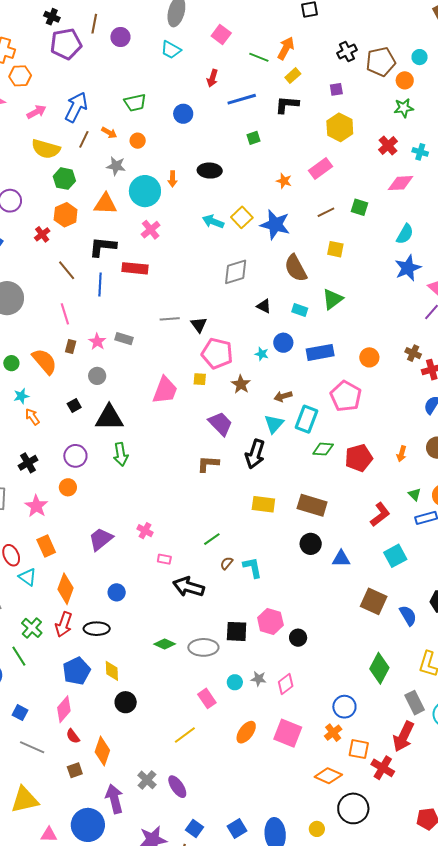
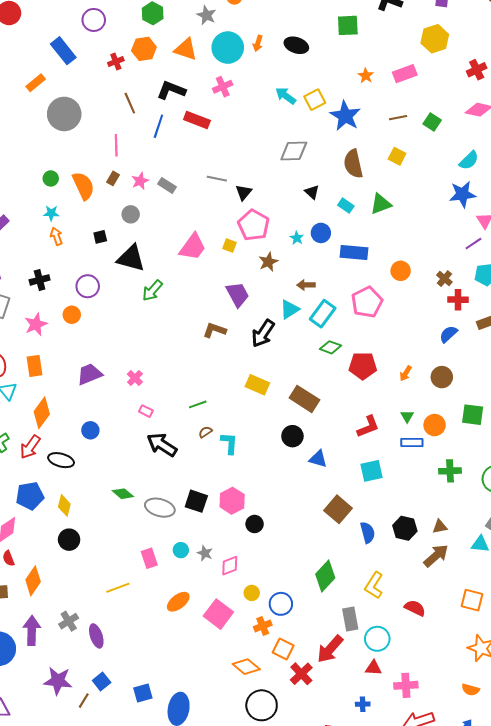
green square: (253, 138) -> (348, 25), size x1.6
green arrow: (121, 454) -> (152, 291), moved, turned 35
yellow circle: (317, 829) -> (252, 593), moved

